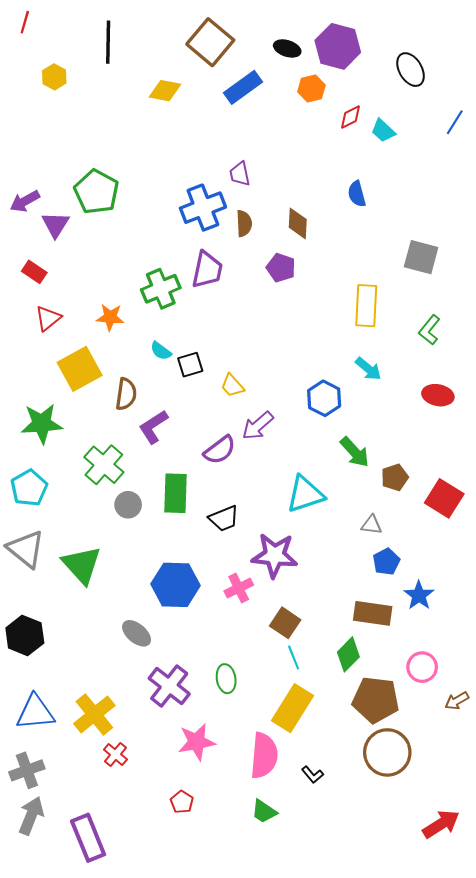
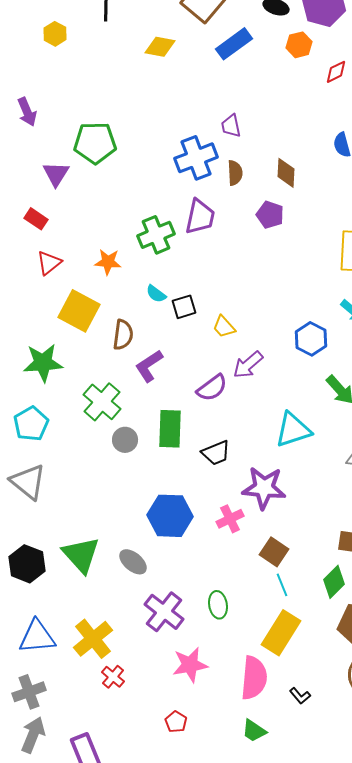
green pentagon: (96, 192) -> (95, 143), turned -30
purple arrow: (25, 201) -> (27, 112), moved, turned -84
yellow square: (80, 369) -> (79, 311), turned -33
green triangle: (82, 565) -> (81, 555), moved

